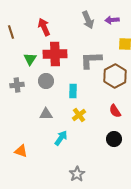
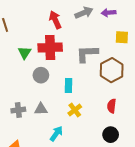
gray arrow: (88, 20) -> (84, 13), turned -90
red arrow: (44, 27) -> (55, 20), moved
gray cross: (17, 85) -> (18, 110), moved
red semicircle: (115, 111) -> (112, 106), turned 40

